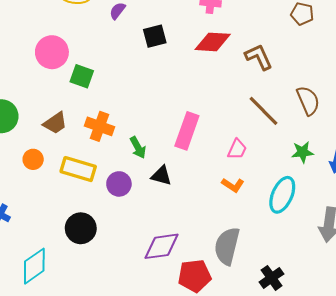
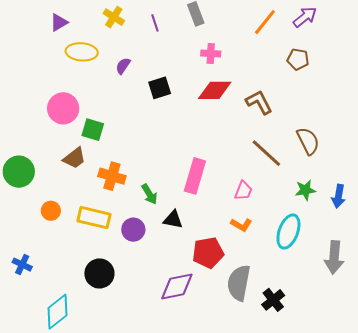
brown trapezoid: (55, 123) -> (74, 158), moved
red pentagon: (194, 276) -> (208, 253), moved
black cross: (272, 278) -> (273, 300), moved

